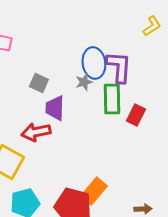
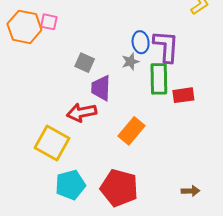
blue ellipse: (94, 63) -> (141, 42), size x0.7
red rectangle: (136, 115) -> (183, 95), turned 55
orange rectangle: (94, 191) -> (131, 131), moved

